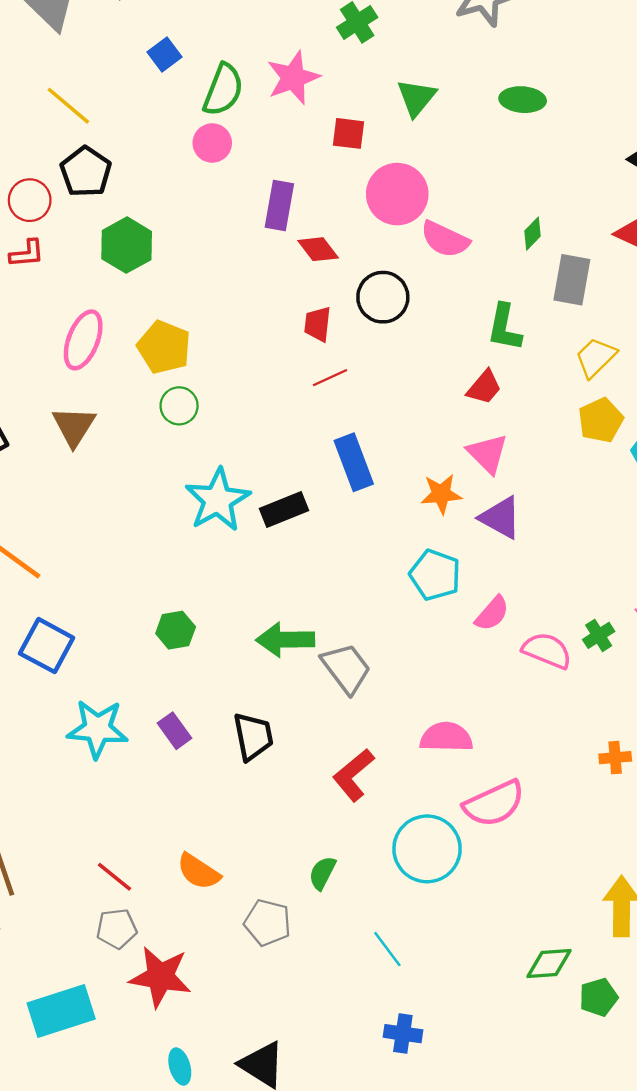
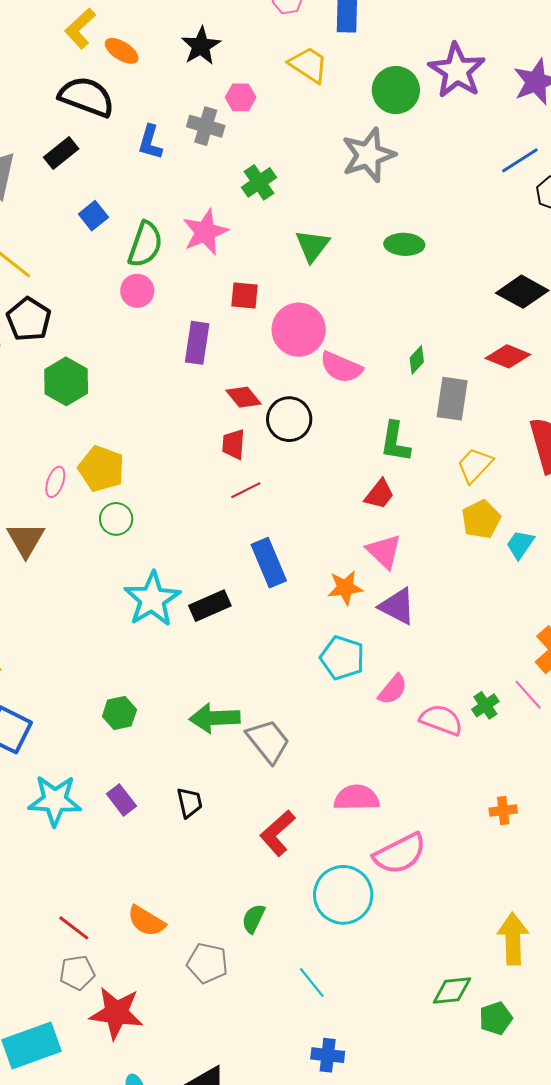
red square: (348, 133) -> (245, 295), moved
red diamond: (318, 249) -> (244, 397), moved
pink ellipse: (83, 340) -> (55, 482), moved, size x0.6
black trapezoid: (253, 736) -> (190, 803), size x0.7

